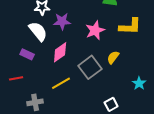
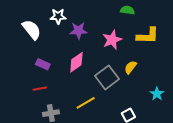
white semicircle: (38, 31) -> (32, 30), moved
red line: (16, 78) -> (40, 89), moved
yellow line: (61, 83) -> (86, 103), moved

